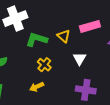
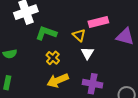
yellow triangle: (64, 36) -> (79, 35), moved
yellow arrow: (37, 87) -> (58, 80), moved, size x1.5

